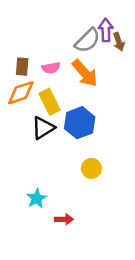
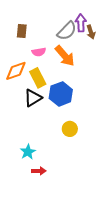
brown rectangle: (22, 67) -> (22, 31), moved
red arrow: (64, 219) -> (39, 171), moved

